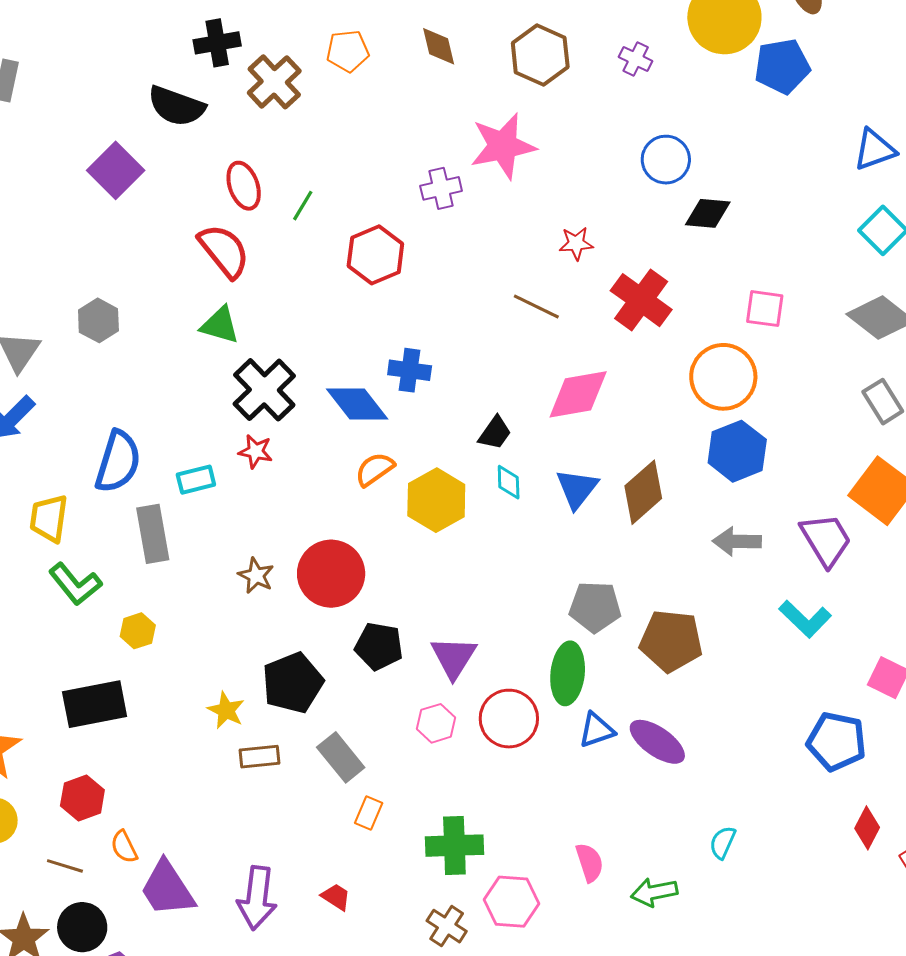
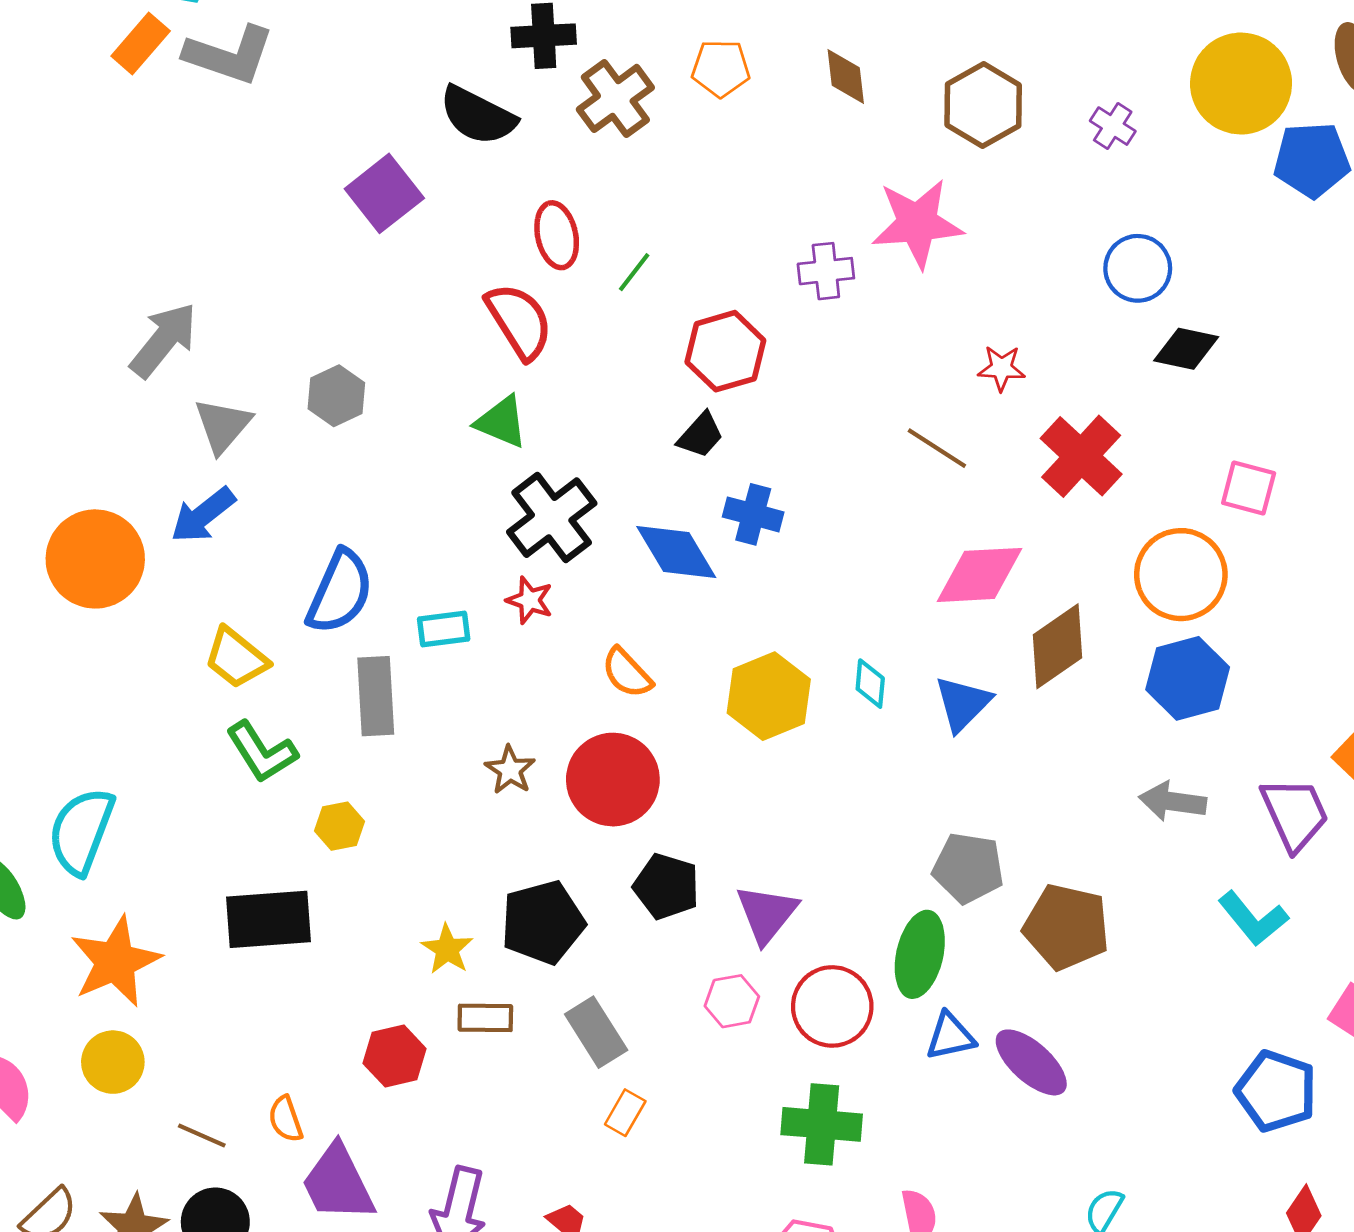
black trapezoid: (495, 433) -> (701, 435), moved
orange semicircle: (375, 469) -> (627, 673), moved, turned -105
brown diamond: (643, 492) -> (1057, 646), moved
yellow trapezoid: (49, 518) -> (236, 658), turned -66
red hexagon: (82, 798) -> (395, 1056), moved
green cross: (454, 846) -> (822, 1124), moved

